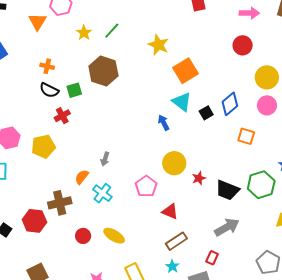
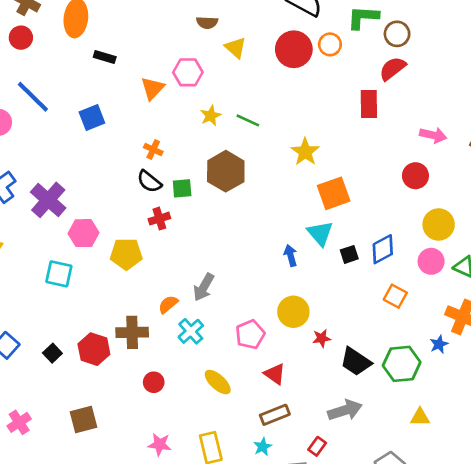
green line: (112, 31) -> (248, 120), turned 60
gray arrow: (105, 159) -> (204, 287), size x1.5
yellow ellipse: (114, 236) -> (218, 382), moved

